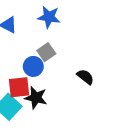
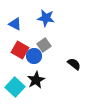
red square: (19, 87) -> (20, 50), moved, turned 36
black star: (36, 98) -> (36, 80), turned 30

